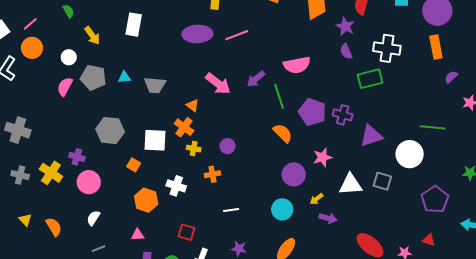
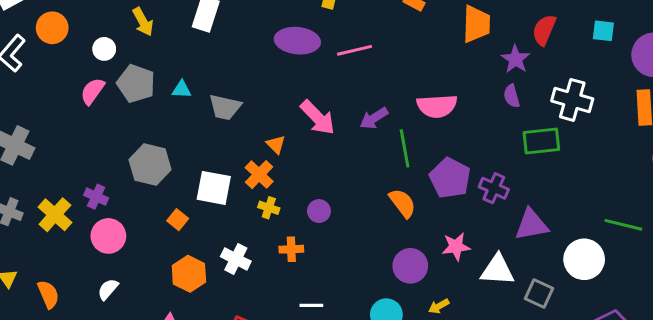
white triangle: (351, 184) -> (497, 270), moved

